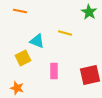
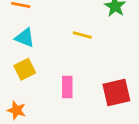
cyan triangle: (37, 41) -> (25, 38), moved

